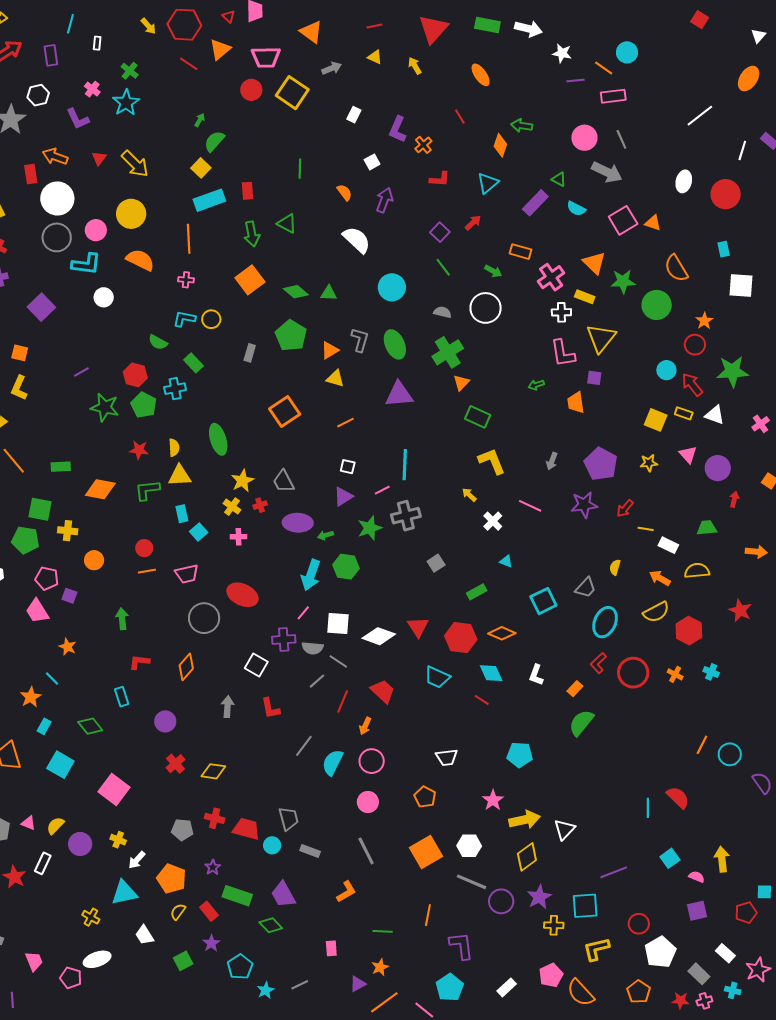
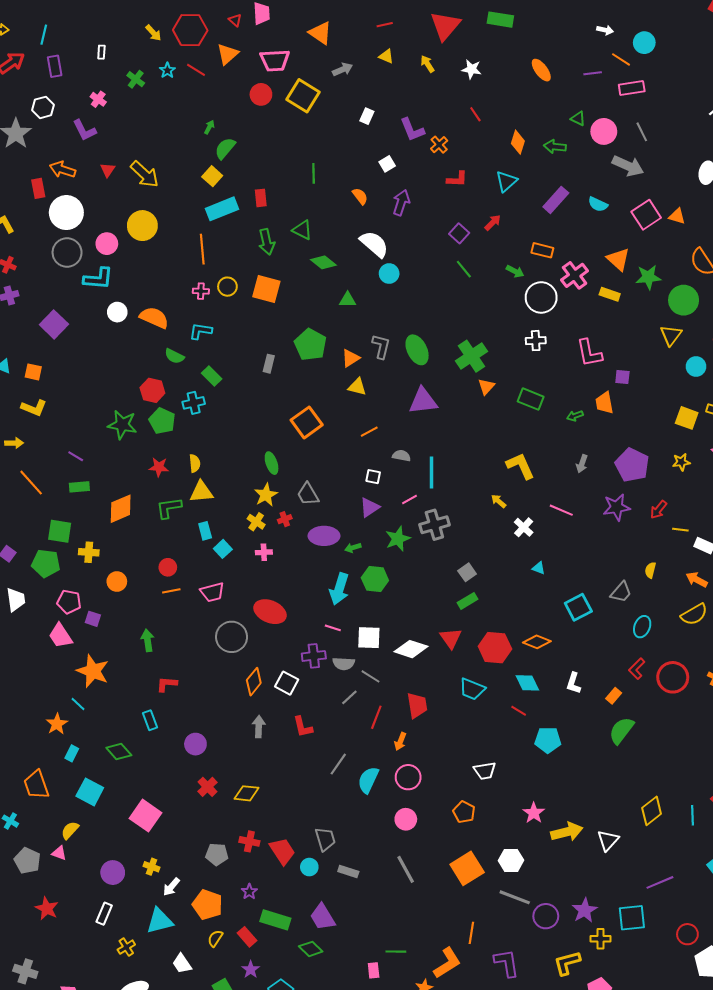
cyan line: (70, 24) -> (44, 35), moved
white arrow: (528, 29) -> (605, 30), moved, size x0.6
white star: (562, 53) -> (472, 69), moved
orange ellipse: (481, 75) -> (541, 70), moved
cyan star: (126, 103) -> (167, 70), moved, size x0.6
green arrow: (522, 126) -> (555, 147), moved
purple L-shape: (398, 129) -> (412, 130), turned -44
green triangle: (559, 179) -> (578, 119), moved
orange semicircle: (140, 260) -> (154, 318), moved
orange square: (250, 280) -> (266, 289), turned -36
cyan circle: (392, 287) -> (389, 274), moved, size x0.7
green diamond: (296, 292) -> (323, 262), moved
white circle: (486, 308) -> (541, 297), moved
gray semicircle: (442, 312) -> (401, 456), moved
white cross: (561, 312) -> (536, 341), moved
yellow circle: (211, 319) -> (227, 287), moved
yellow triangle: (601, 338) -> (671, 335), moved, size x0.7
purple line: (81, 372) -> (76, 456), moved, turned 63
green arrow: (536, 385) -> (575, 416), moved
yellow L-shape: (19, 388) -> (34, 408), turned -90
green rectangle: (478, 417) -> (531, 399), moved
green ellipse: (218, 439) -> (272, 463), moved, size x0.7
orange diamond: (100, 489) -> (121, 509), turned -32
green rectangle: (477, 592) -> (468, 601), moved
pink line: (303, 613) -> (333, 628), turned 70
cyan ellipse: (605, 622) -> (642, 627), size x0.7
orange star: (68, 647) -> (93, 671), size x1.8
orange diamond: (186, 667) -> (254, 682), moved
red trapezoid: (383, 691) -> (417, 705), turned 40
cyan pentagon: (520, 755) -> (548, 740), moved
yellow semicircle: (55, 826) -> (70, 830), moved
red trapezoid: (246, 829) -> (282, 851), turned 44
yellow diamond: (527, 857) -> (652, 811), moved
white rectangle: (43, 863) -> (104, 914), moved
orange L-shape: (346, 892) -> (447, 963), moved, size x1.4
yellow cross: (91, 917) -> (126, 947), turned 30
green line: (383, 931) -> (396, 952), moved
yellow L-shape: (596, 949) -> (567, 963), moved

